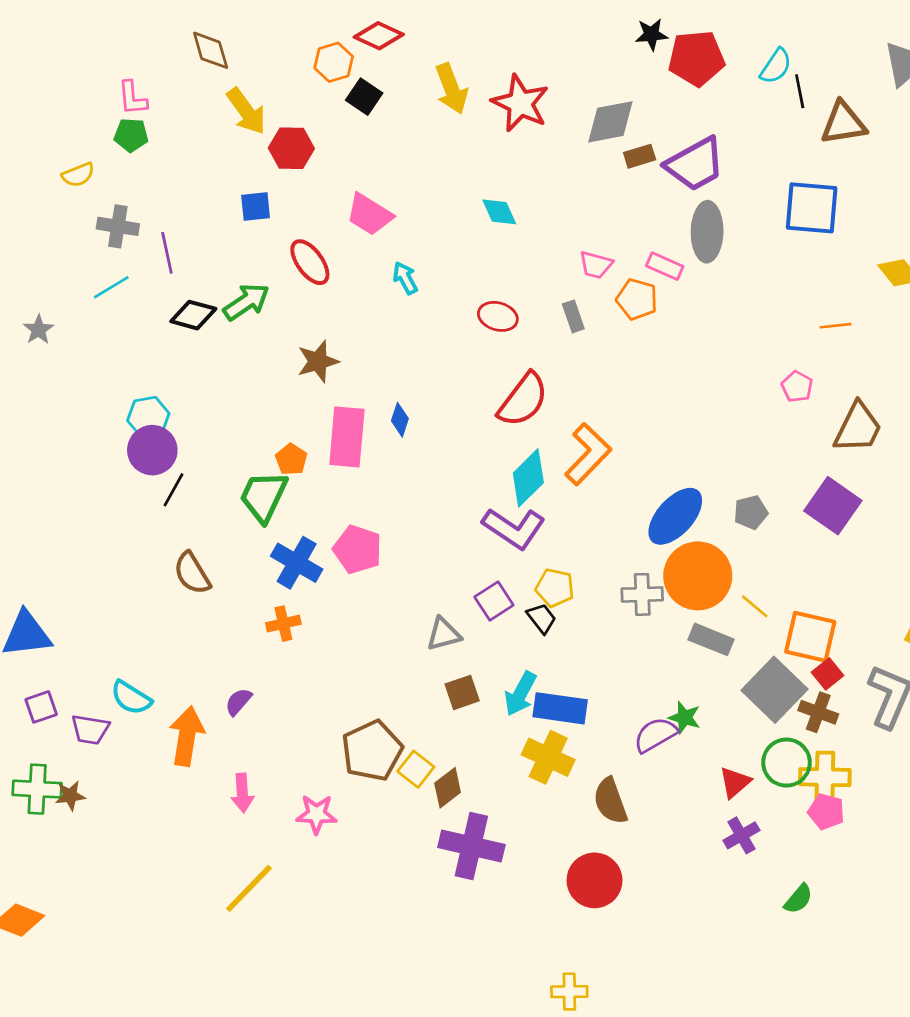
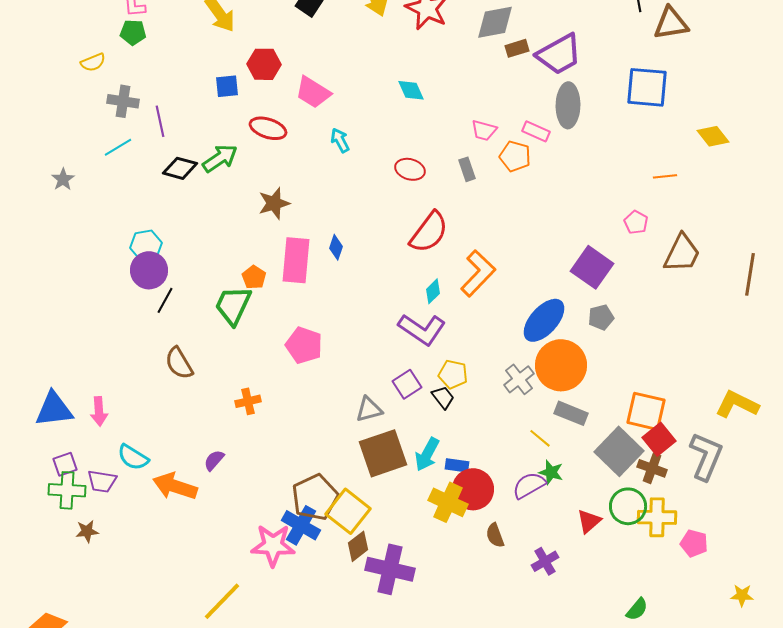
red hexagon: (291, 148) -> (264, 64), moved
red ellipse: (310, 262) -> (268, 128), turned -36
cyan diamond: (528, 478) -> (433, 291), size x0.6
purple square: (833, 506) -> (592, 267), moved
blue cross: (297, 563) -> (301, 525), moved
gray cross: (642, 594) -> (519, 379), turned -36
yellow line: (755, 606) -> (540, 438), moved
red square: (828, 674) -> (659, 439), size x1.4
brown square: (462, 692) -> (383, 453), size x1.8
blue rectangle: (560, 708) -> (457, 465), size x0.6
orange arrow: (187, 736) -> (175, 486), turned -81
yellow square: (416, 769) -> (348, 511), size x1.6
brown diamond: (448, 788) -> (358, 546), moved
green cross: (37, 789) -> (67, 490), moved
pink arrow: (242, 793) -> (99, 411), moved
brown semicircle: (610, 801) -> (495, 535), size x0.7
pink pentagon: (826, 812) -> (694, 543), moved
pink star: (316, 814) -> (273, 545), size x1.4
purple cross: (741, 835) -> (545, 561), moved
red circle: (595, 880) -> (473, 489), moved

